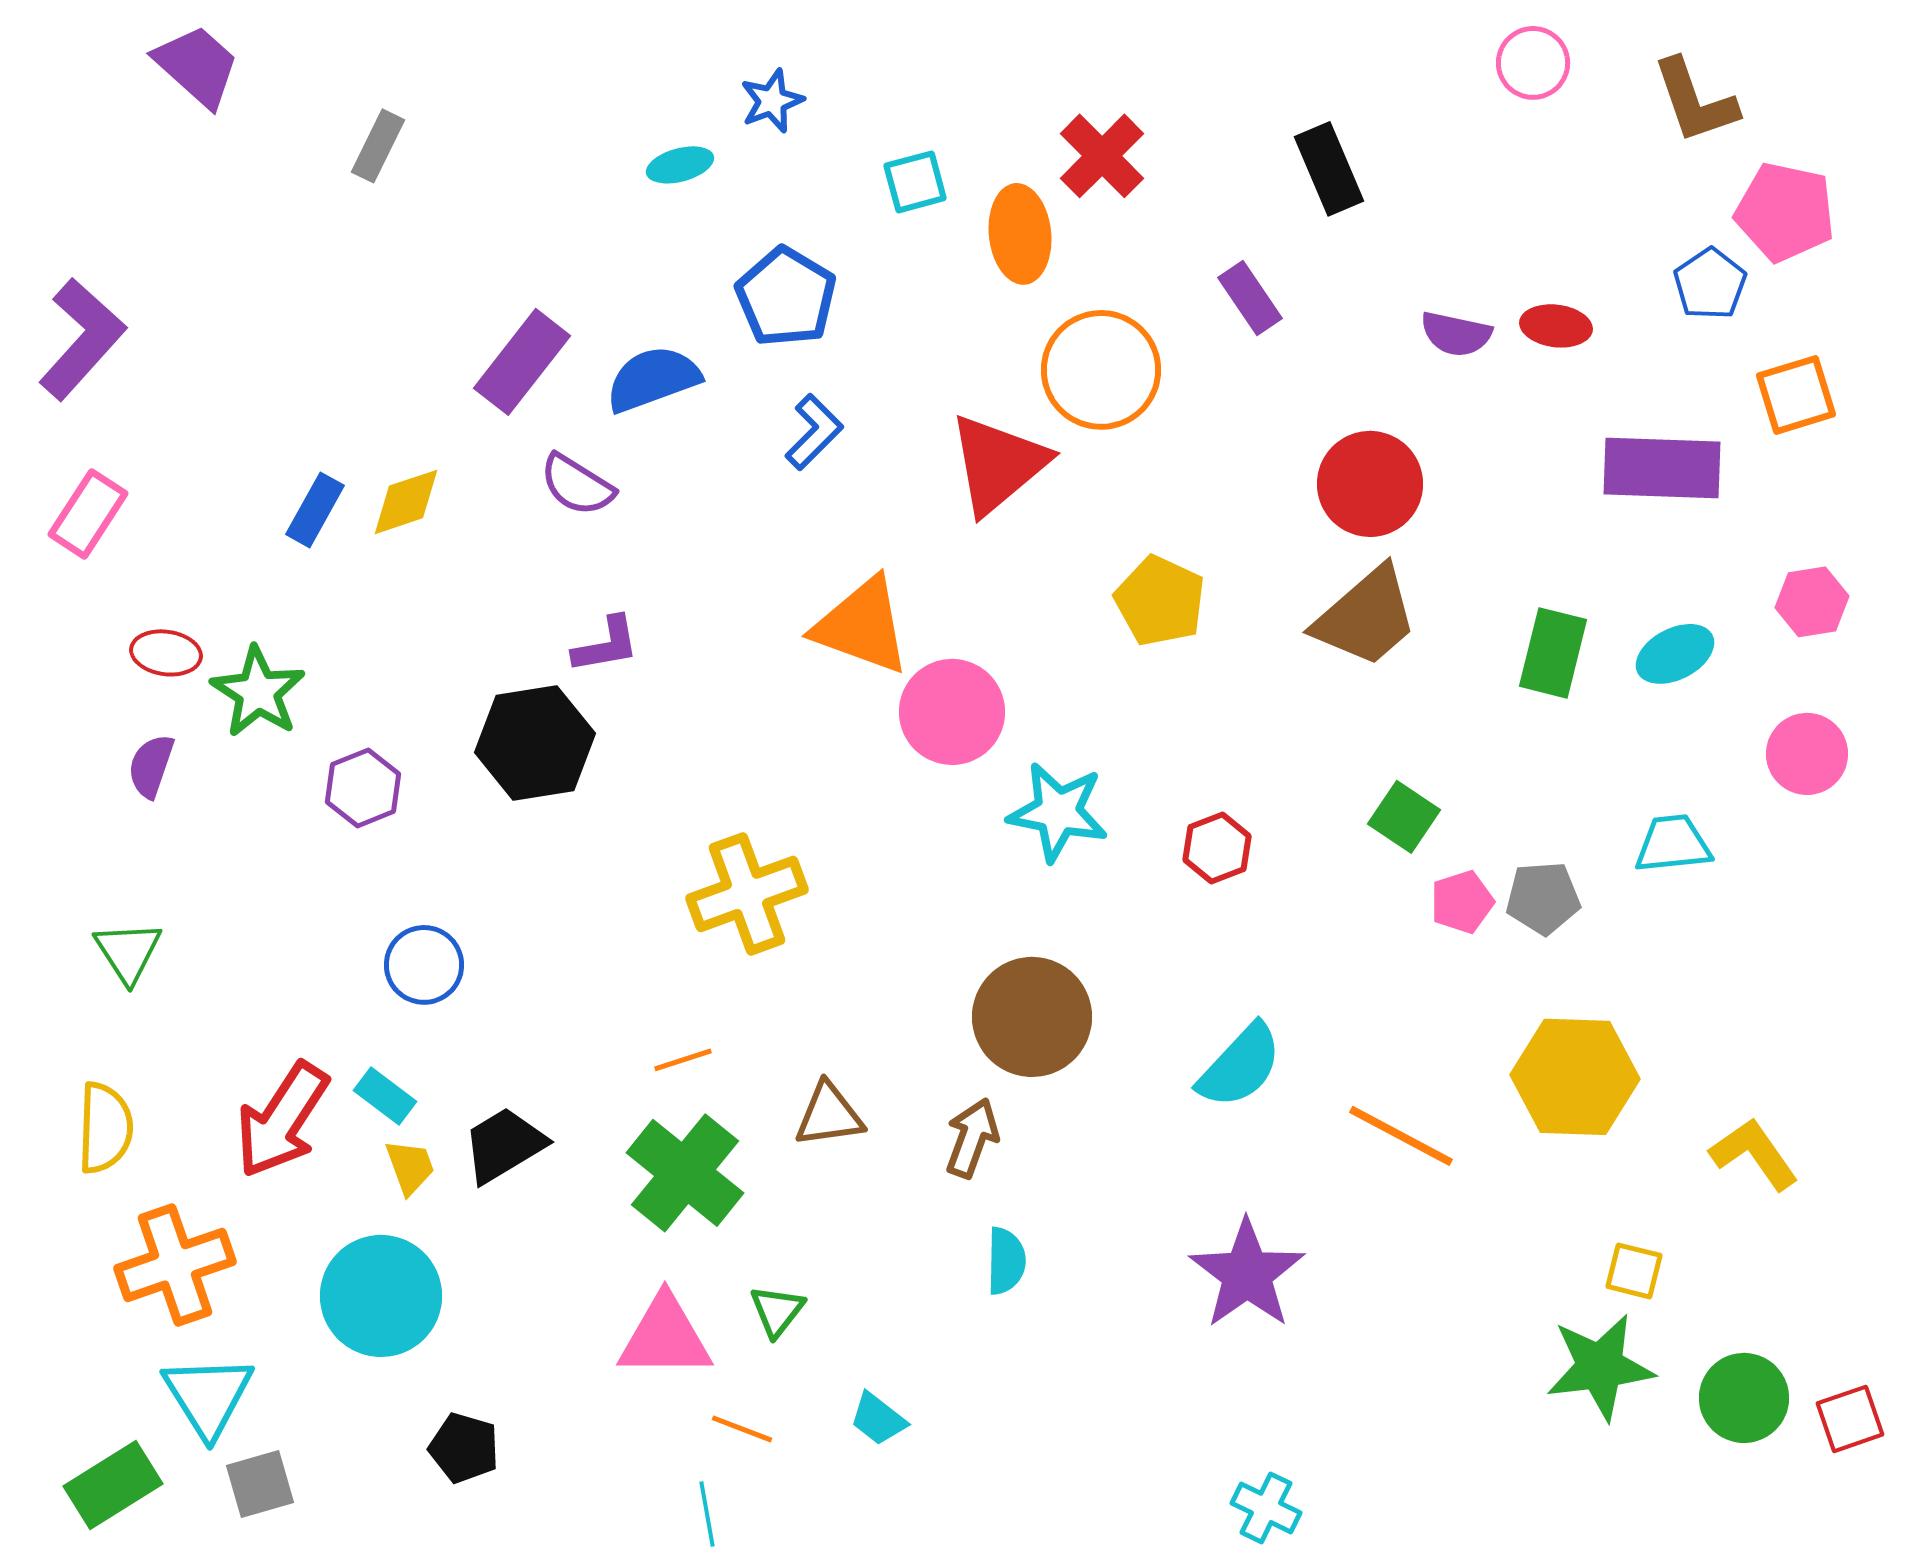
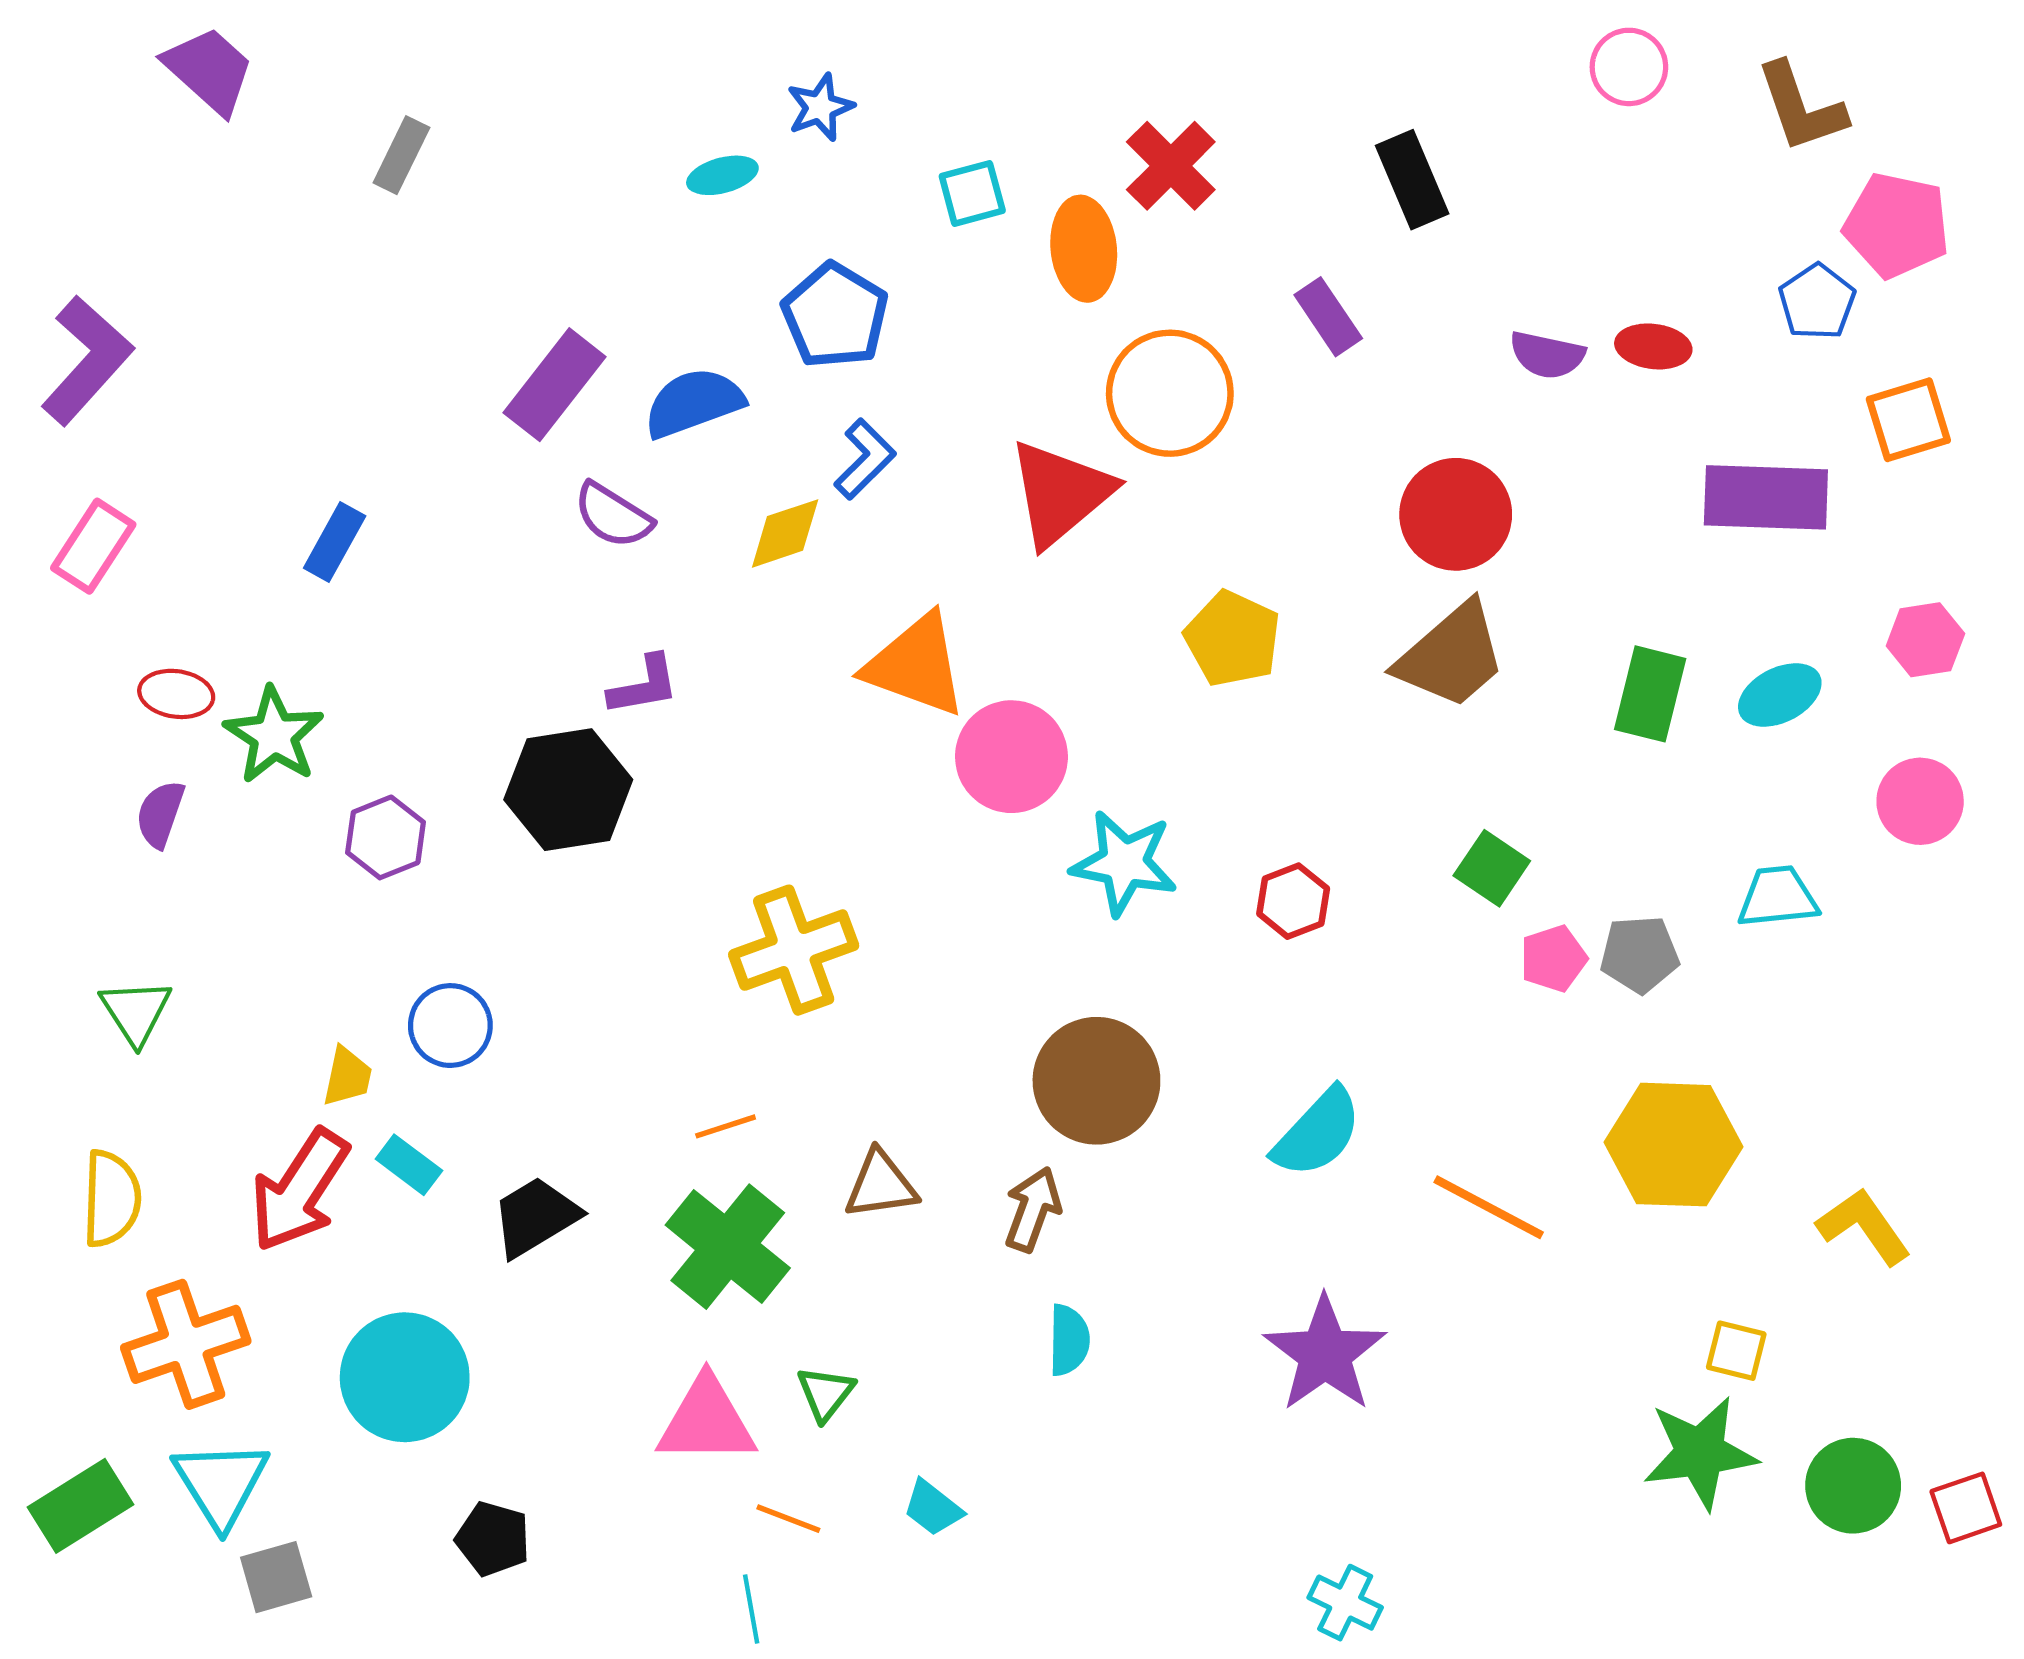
yellow diamond: (406, 502) -> (785, 533), moved
yellow trapezoid: (410, 1167) -> (347, 1077), moved, turned 32
green rectangle: (113, 1485) -> (81, 1506), moved

